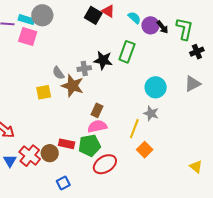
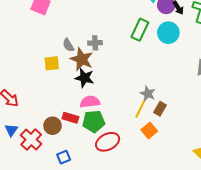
black star: (103, 60) -> (84, 78), moved
cyan circle: (156, 87) -> (168, 33), moved
brown rectangle: (97, 110) -> (160, 109), moved
gray star: (151, 113) -> (148, 94), moved
pink semicircle: (97, 126) -> (90, 102), moved
red cross: (30, 156) -> (31, 140), moved

